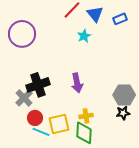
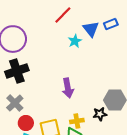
blue triangle: (95, 14) -> (91, 29), moved
black cross: (38, 85) -> (17, 71), moved
black star: (123, 113) -> (100, 114), moved

